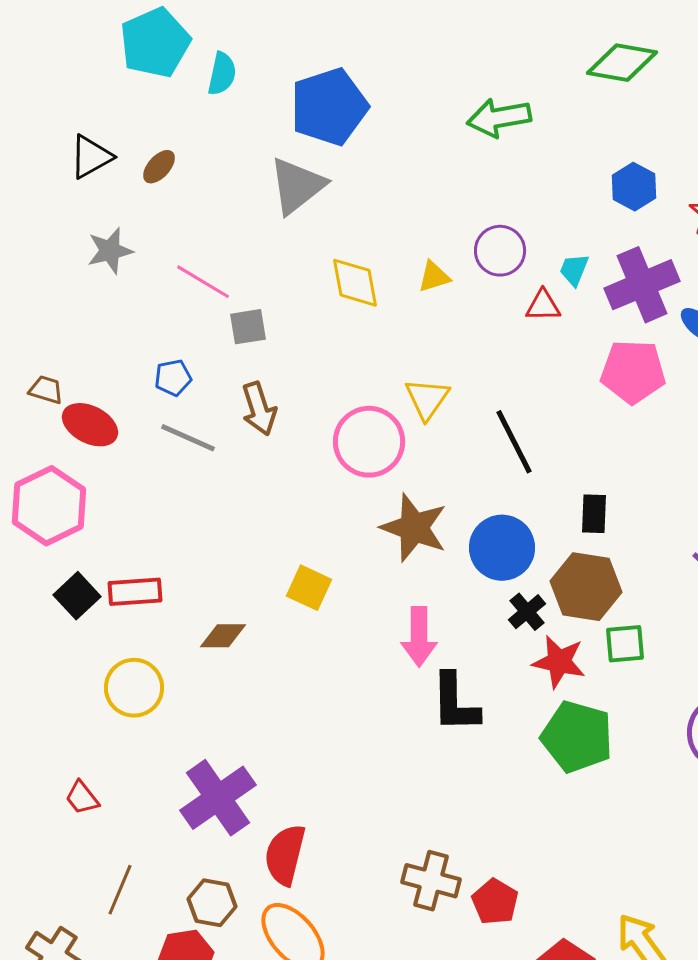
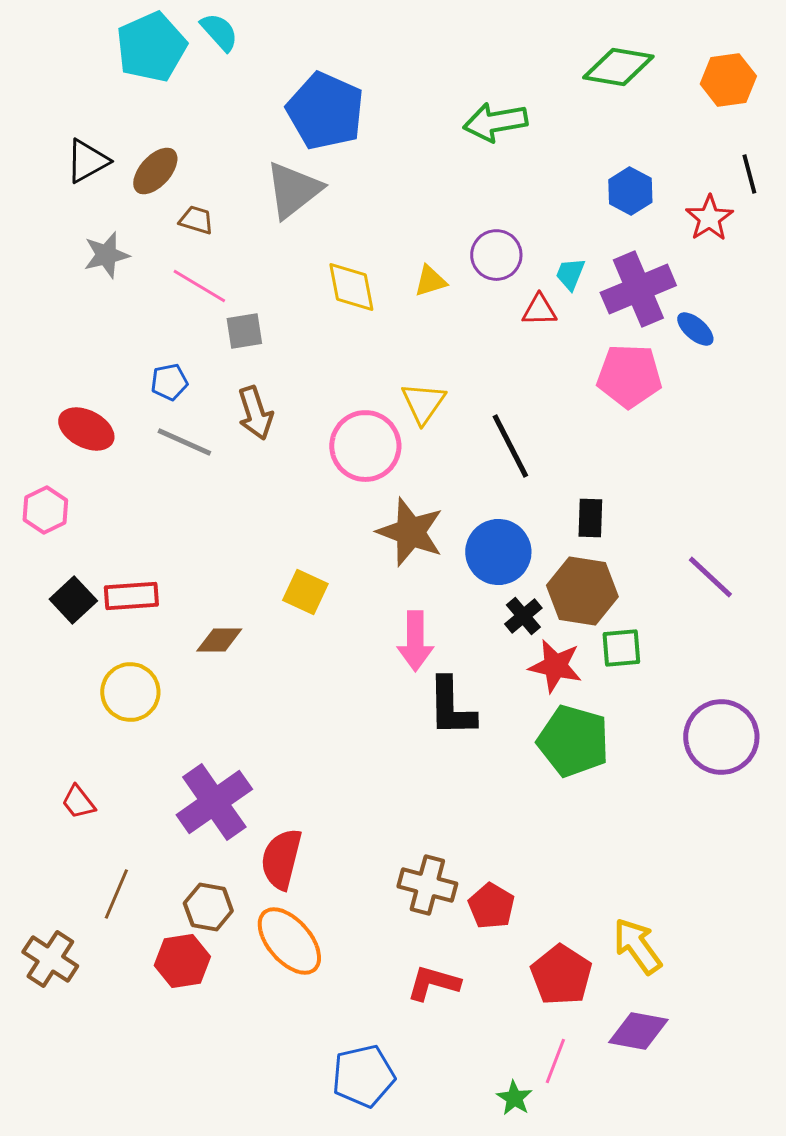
cyan semicircle: (222, 74) -> (219, 32), moved, turned -54
blue pentagon: (329, 107) -> (325, 111), turned -30
brown ellipse: (159, 167) -> (155, 171), size x1.4
brown trapezoid: (46, 390) -> (196, 220), moved
pink hexagon: (49, 506) -> (45, 510), size x0.6

